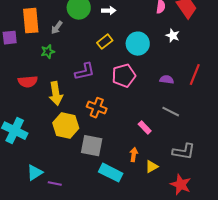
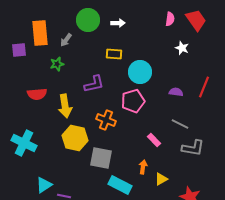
yellow rectangle: (105, 42) -> (114, 54), turned 42
cyan circle: (138, 44) -> (140, 72), moved
pink pentagon: (124, 76) -> (133, 101), moved
gray L-shape: (184, 152) -> (193, 148), moved

